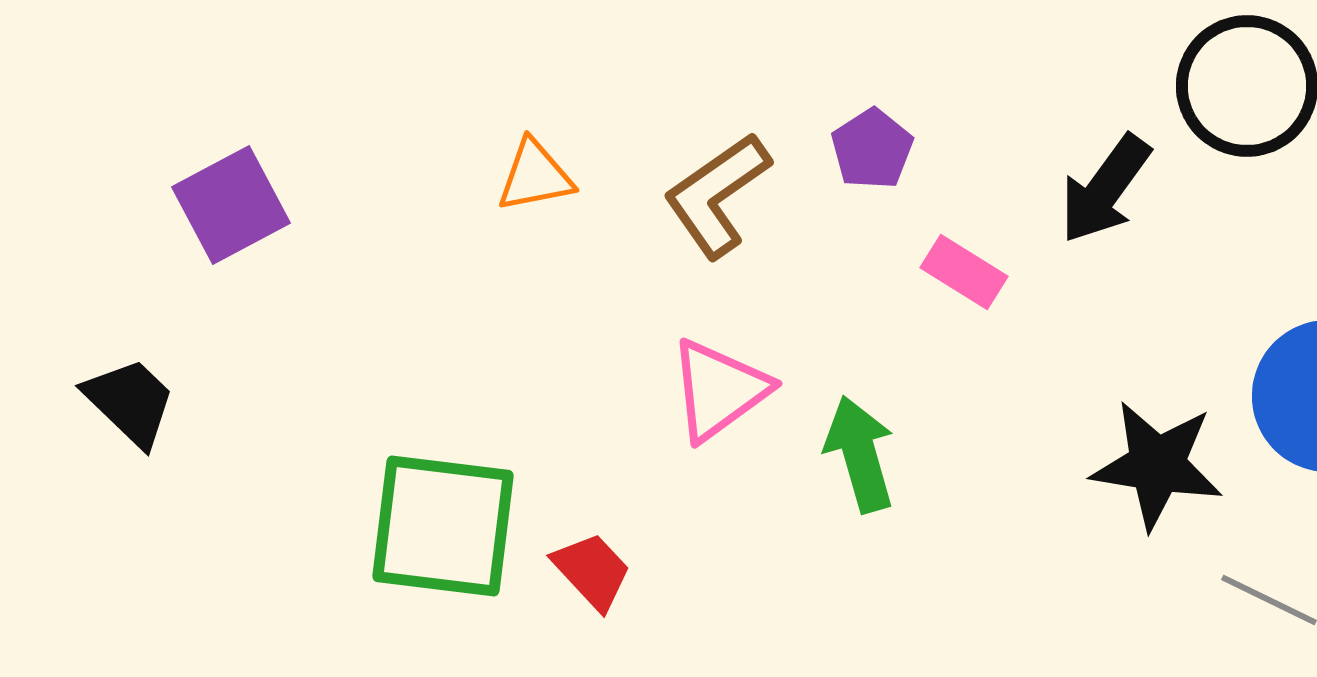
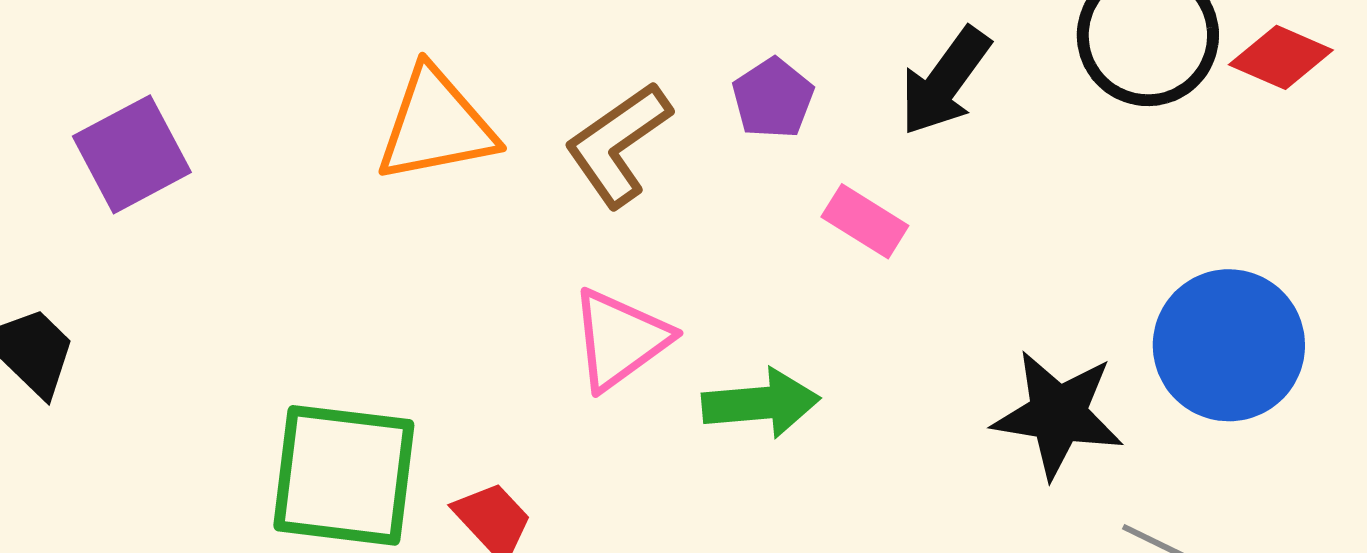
orange triangle: (535, 176) -> (436, 125), size x1.6
black arrow: (1105, 189) -> (945, 81), moved
green arrow: (860, 454) -> (761, 403), turned 101

